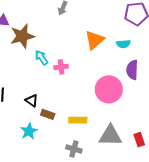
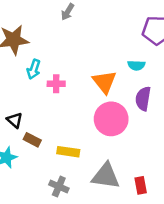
orange triangle: (95, 40) -> (104, 82), moved, turned -35
cyan arrow: (42, 58) -> (34, 69), turned -133

